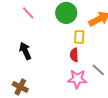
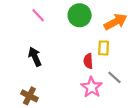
yellow rectangle: (79, 37) -> (104, 48), moved
pink star: (77, 79) -> (92, 87), turned 30

